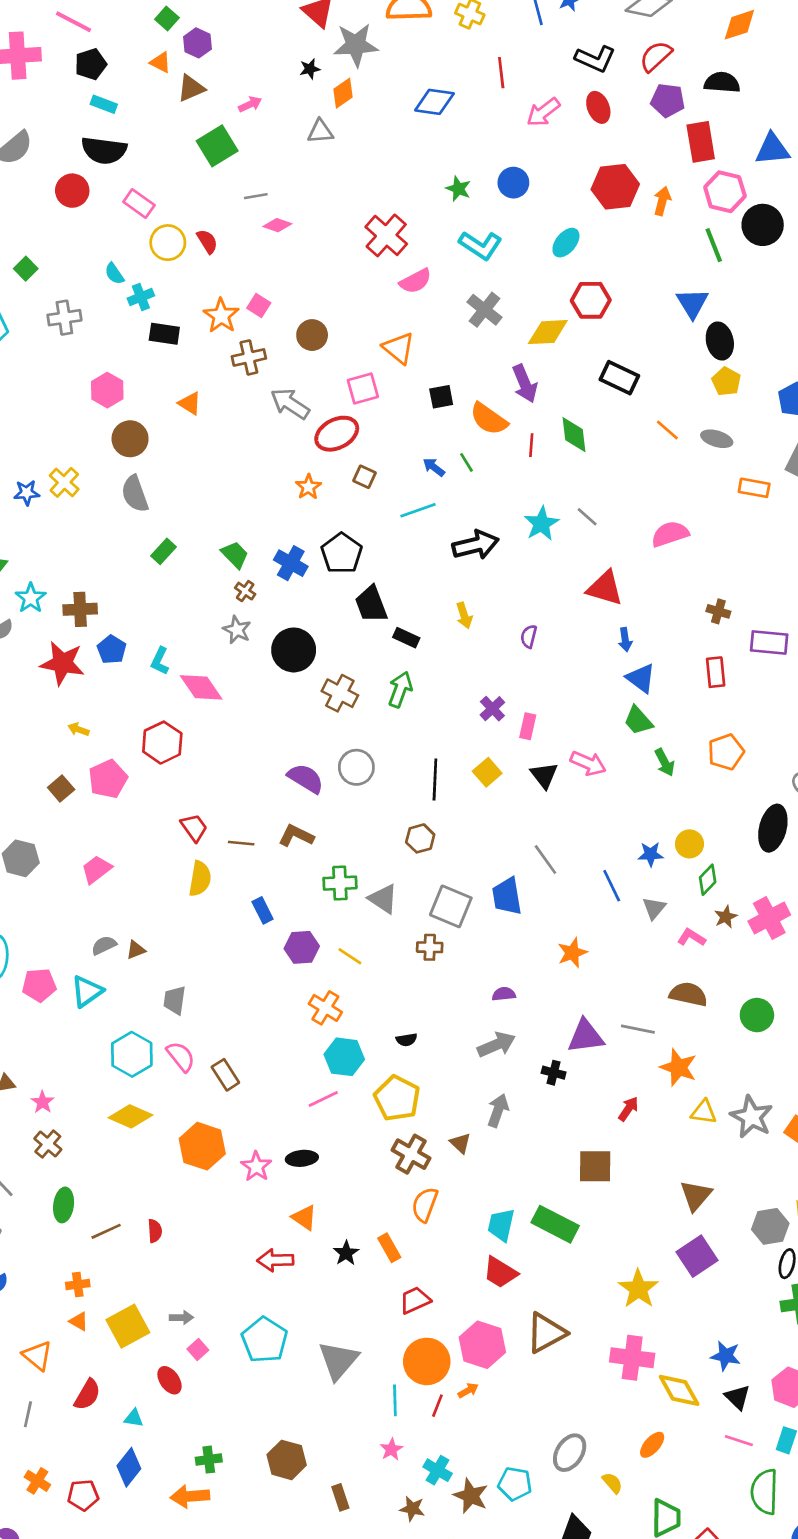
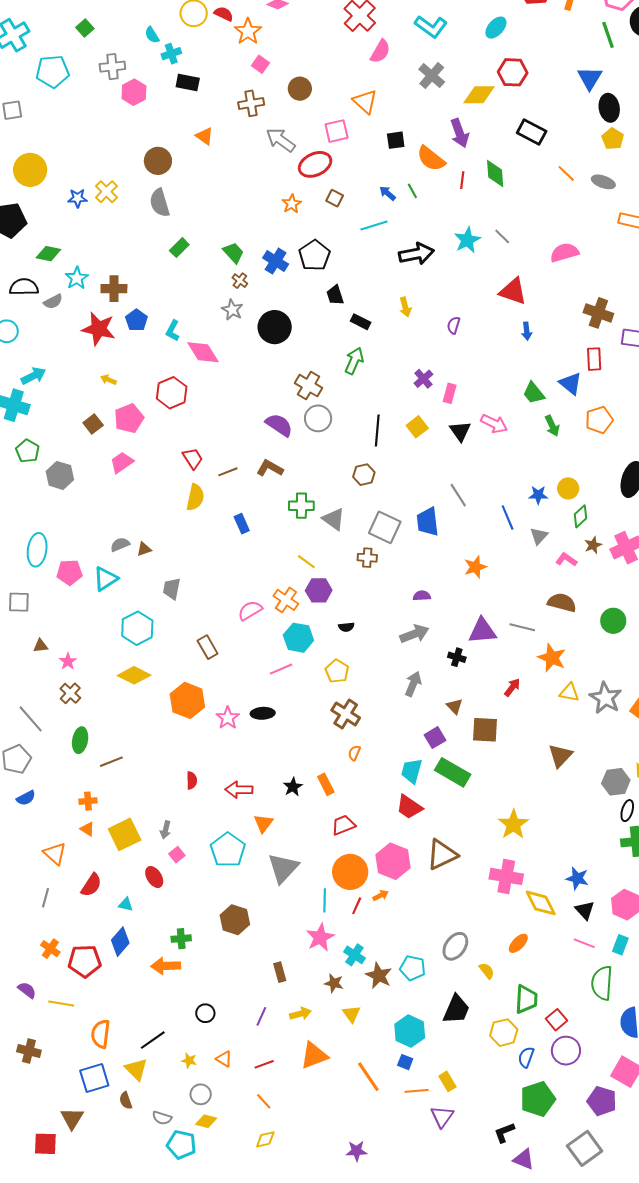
red semicircle: (207, 241) -> (224, 14), turned -36
pink semicircle: (415, 281) -> (380, 51), turned -35
orange star: (221, 316) -> (248, 31), moved
pink hexagon: (107, 390) -> (134, 92), moved
black trapezoid: (371, 604) -> (335, 295), size x0.7
brown cross: (718, 611) -> (598, 313), size x1.6
blue triangle: (641, 678) -> (571, 383), moved
brown cross: (340, 693) -> (309, 386), moved
brown line: (241, 843) -> (228, 472), turned -30
pink trapezoid: (96, 869) -> (122, 462), moved
purple hexagon: (302, 947) -> (319, 590), moved
pink semicircle: (181, 1057) -> (250, 610), moved, turned -85
yellow pentagon: (397, 1098) -> (337, 671), size x0.7
brown triangle: (460, 1143) -> (455, 706), moved
orange semicircle: (425, 1205) -> (354, 753), size x0.6
orange triangle: (304, 1218) -> (263, 823), moved, turned 30
red semicircle: (155, 1231) -> (192, 780), moved
purple square: (697, 1256) -> (435, 738), moved, size x0.7
gray arrow: (181, 1318) -> (165, 830), turned 102
pink star: (391, 1449) -> (320, 937), size x1.6
brown hexagon: (287, 1460) -> (235, 920), moved
red pentagon: (83, 1495) -> (85, 961), size x1.4

